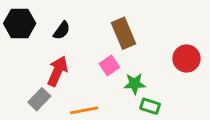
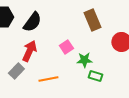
black semicircle: (62, 30) -> (32, 22), size x1.5
brown rectangle: (123, 33) -> (92, 20), moved

